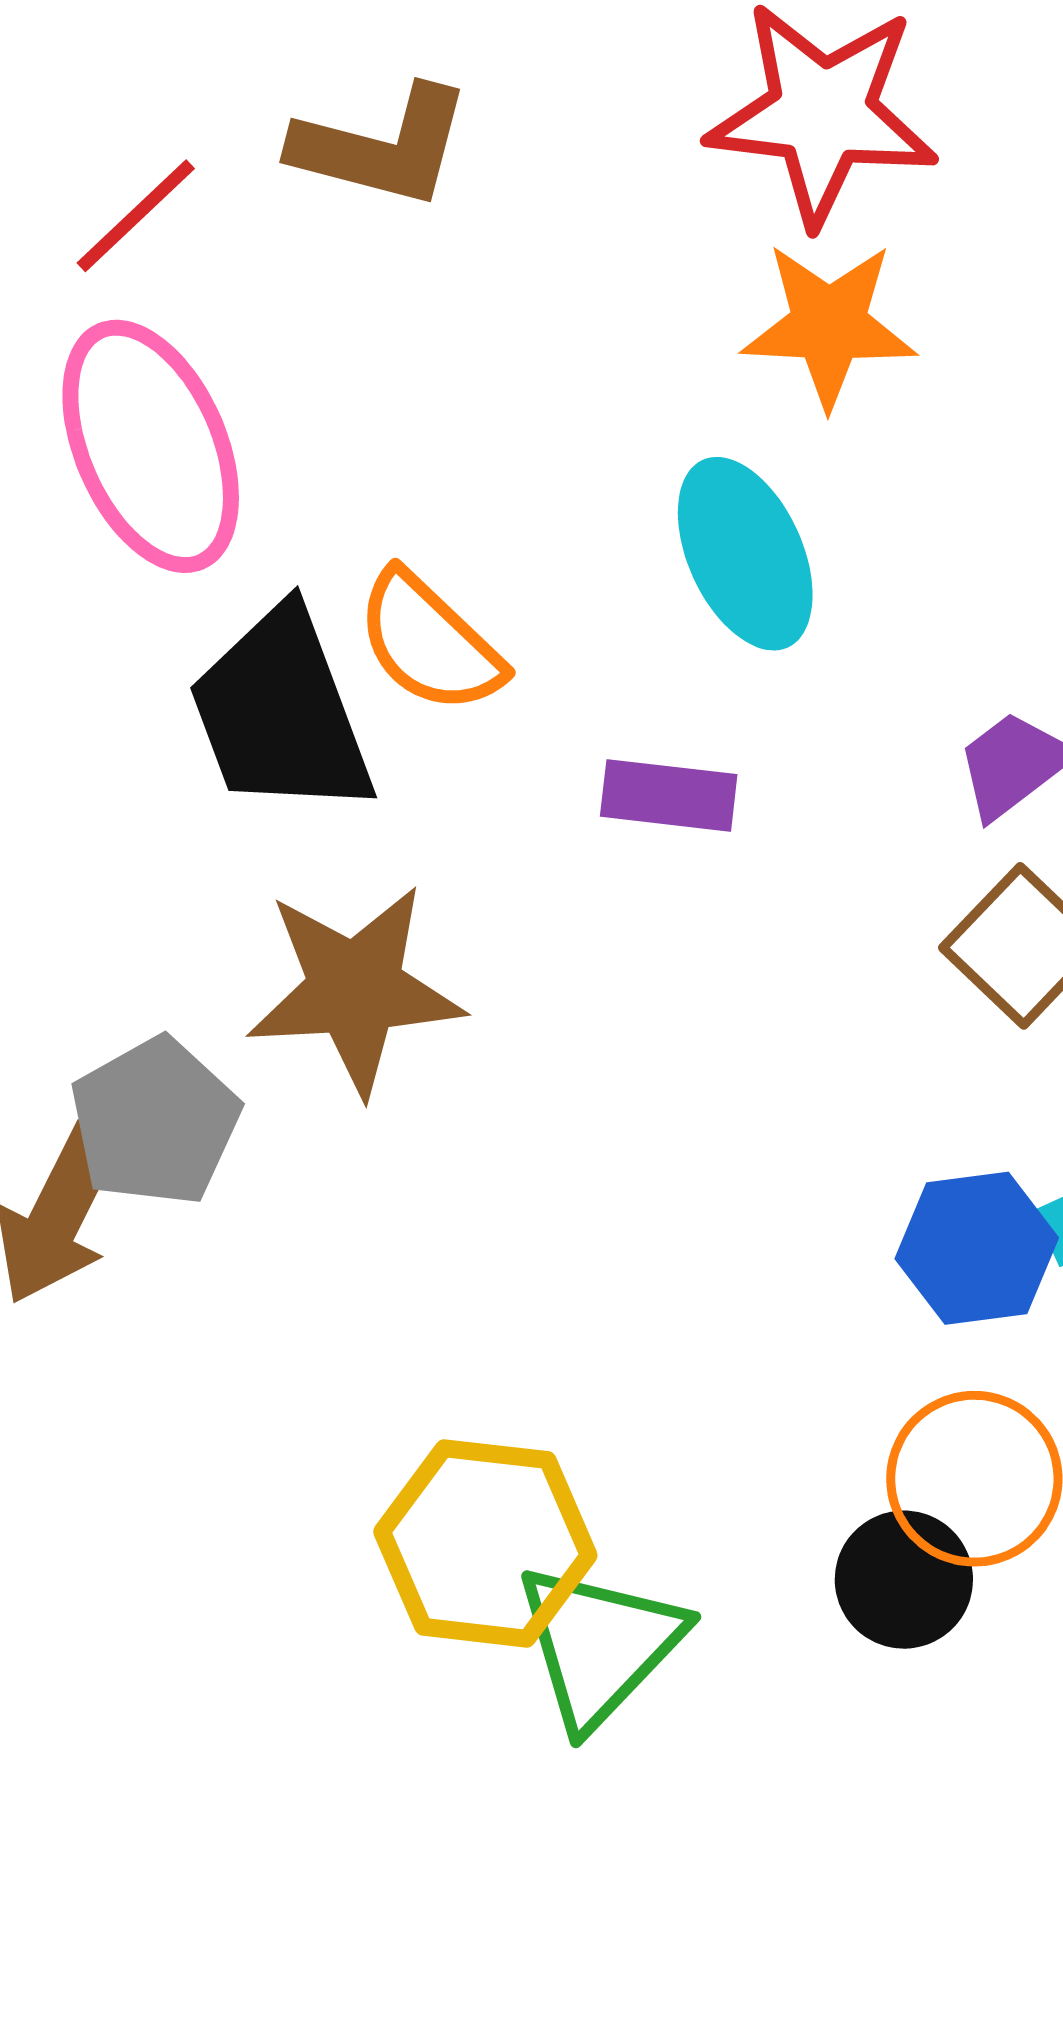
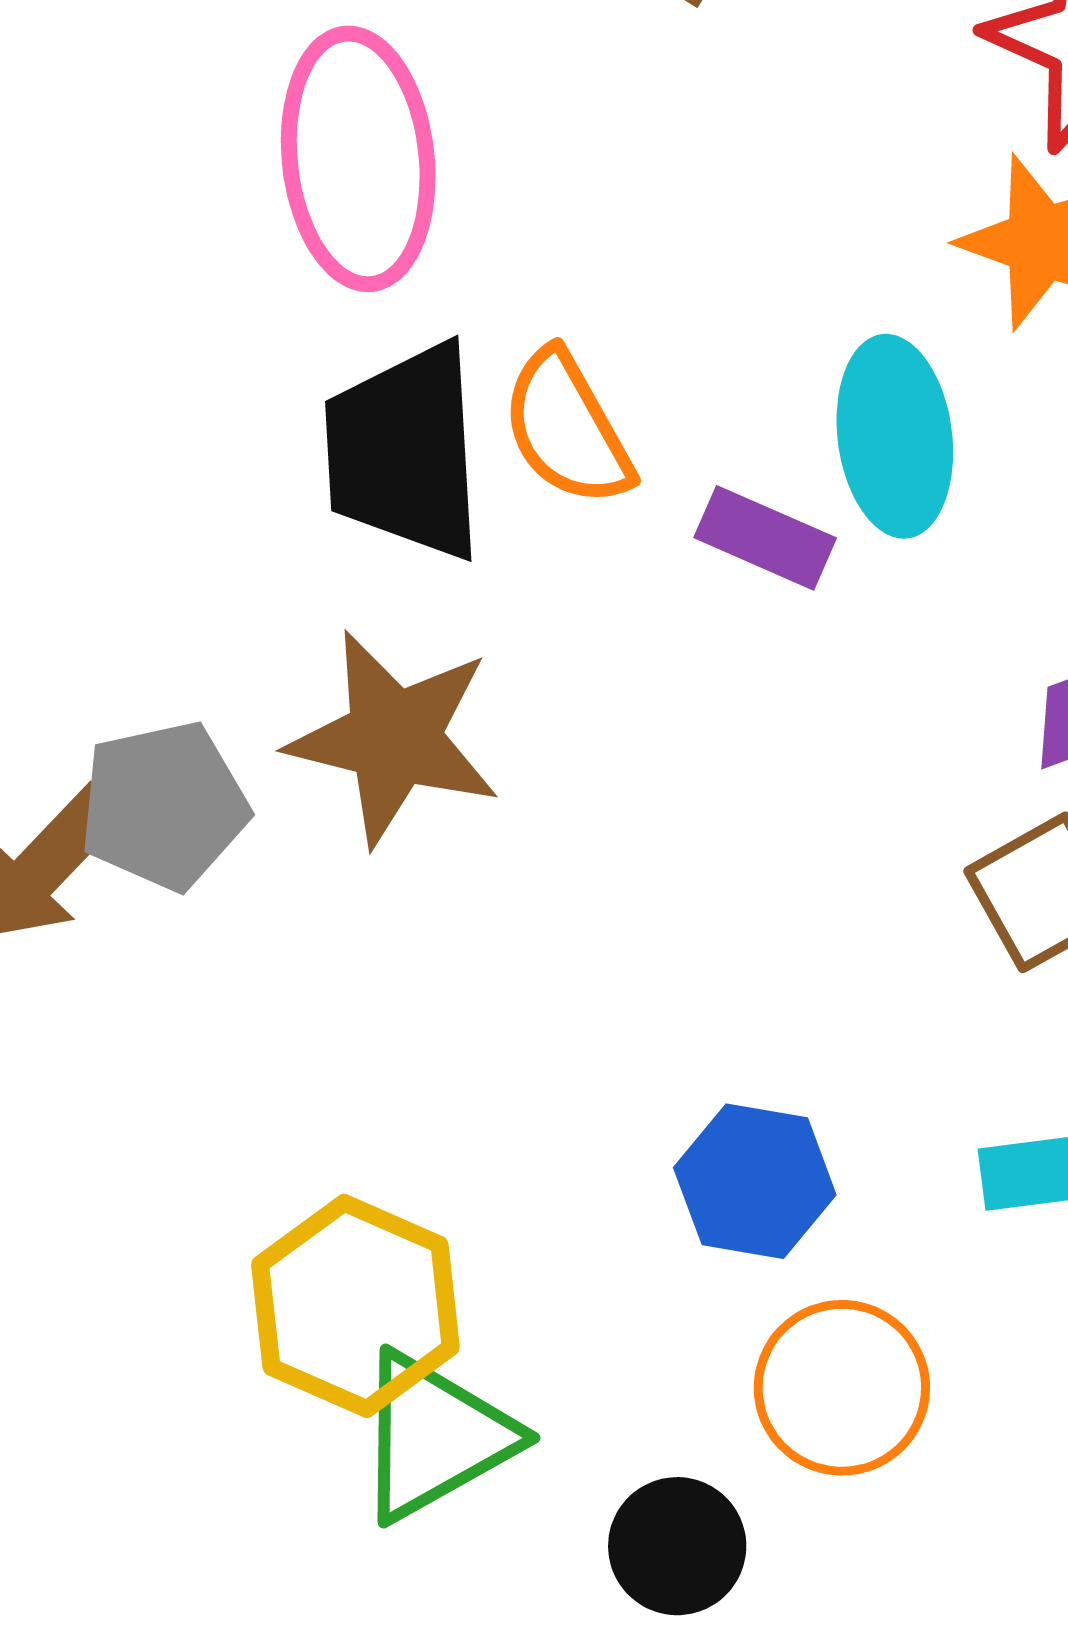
purple rectangle: (669, 795) -> (765, 538), moved
blue hexagon: (977, 1248) -> (755, 1181), moved
black circle: (904, 1580) -> (677, 1546), moved

